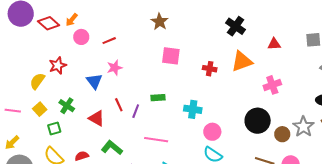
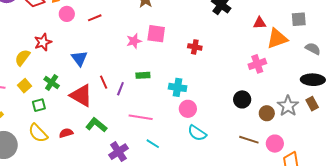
orange triangle: (242, 61) -> (277, 39), moved
pink star: (115, 68) -> (134, 41), moved
red triangle: (97, 118) -> (81, 95), size x1.4
black circle: (258, 121) -> (242, 99), size x0.7
pink circle: (212, 132) -> (188, 109), moved

